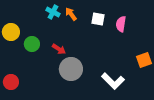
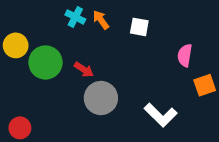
pink semicircle: (121, 24) -> (185, 55), moved
green circle: (32, 44) -> (45, 62), size x1.5
red circle: (11, 82) -> (20, 128), moved

